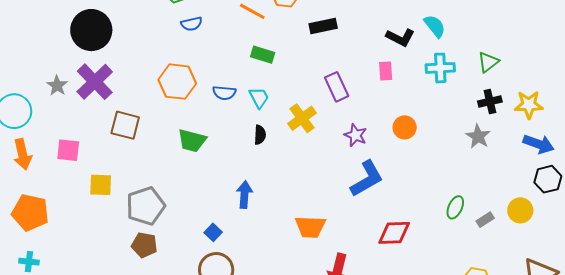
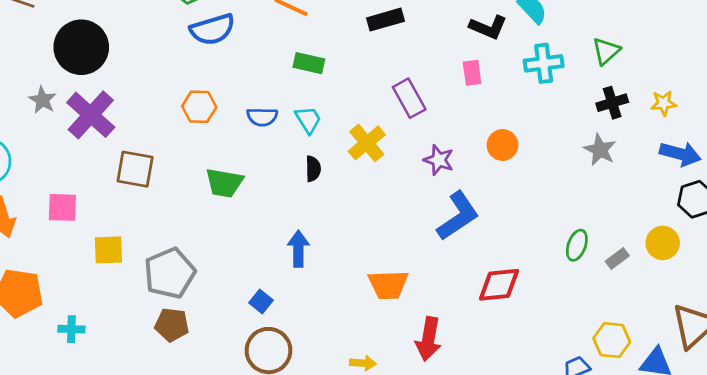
blue semicircle: (192, 24) -> (212, 29), size x1.6
orange hexagon: (177, 82) -> (199, 107), size x0.7
gray star: (57, 86) -> (42, 100), moved
yellow star: (529, 105) -> (664, 103), size x0.7
cyan cross: (29, 262) -> (71, 329), moved

